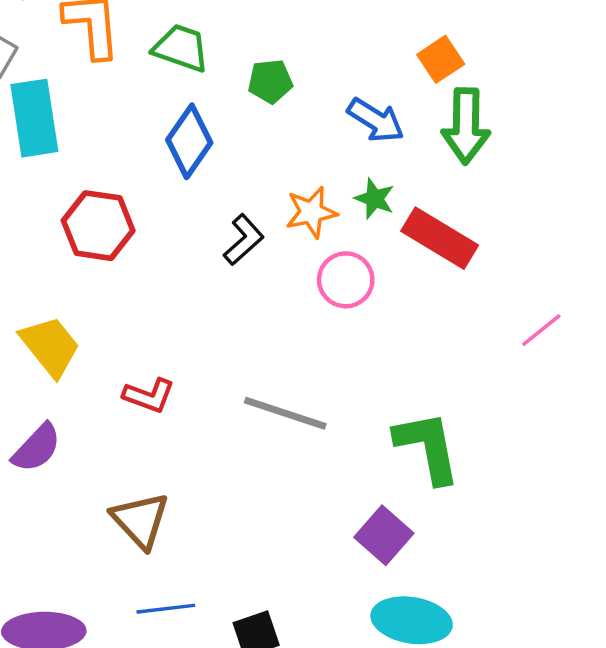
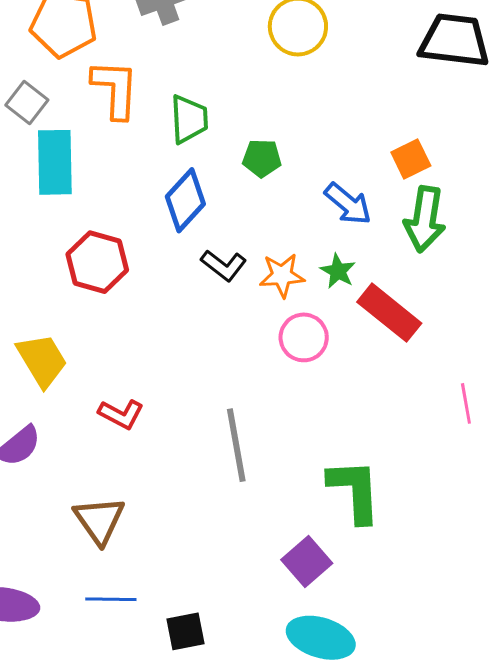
green trapezoid: (181, 48) -> (189, 119), turned 60
black L-shape: (244, 240) -> (224, 265), moved, turned 72
pink line: (541, 330) -> (466, 403), turned -69
gray line: (285, 413) -> (236, 445), turned 54

